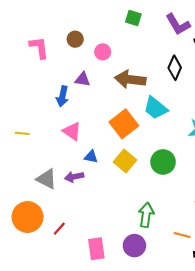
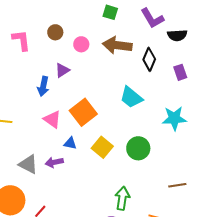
purple triangle: (83, 79) -> (62, 70), turned -42
brown arrow: (130, 79) -> (117, 45), moved
orange square: (124, 124) -> (83, 112), moved

